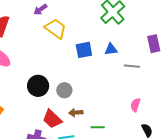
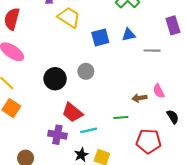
gray circle: (64, 90) -> (86, 71), moved
pink semicircle: (135, 105) -> (159, 91), turned -40
brown arrow: (76, 113) -> (139, 98), moved

